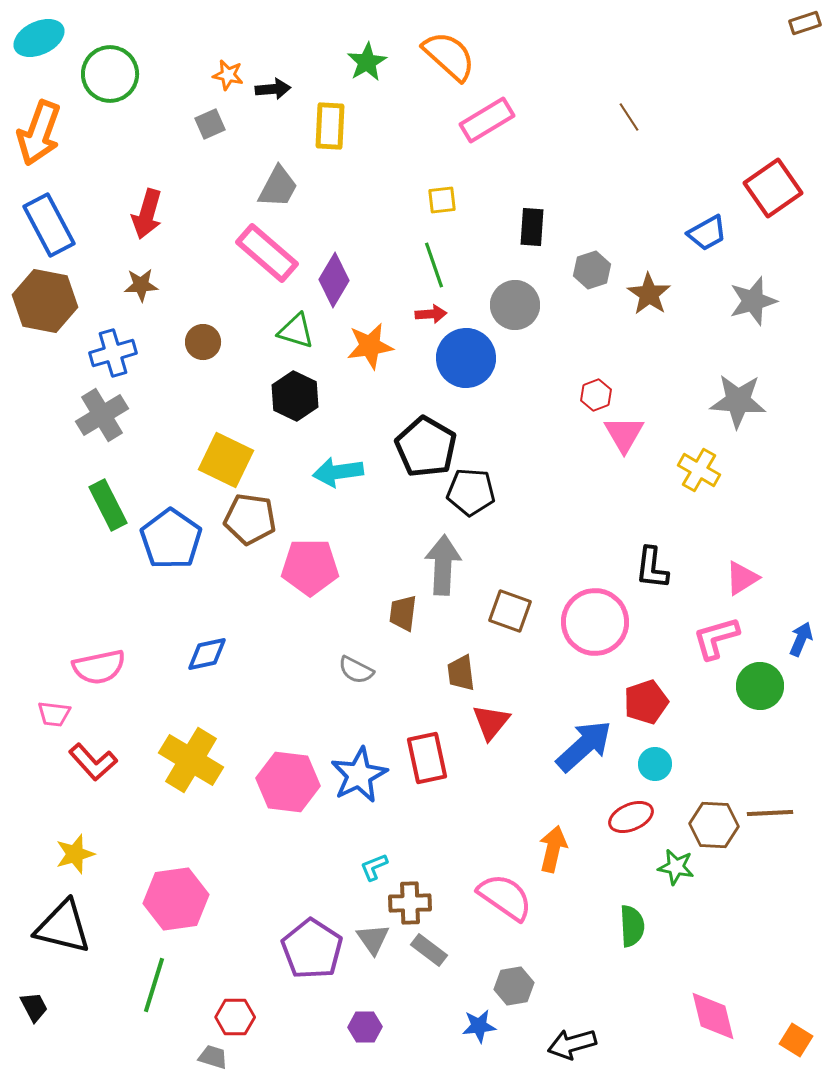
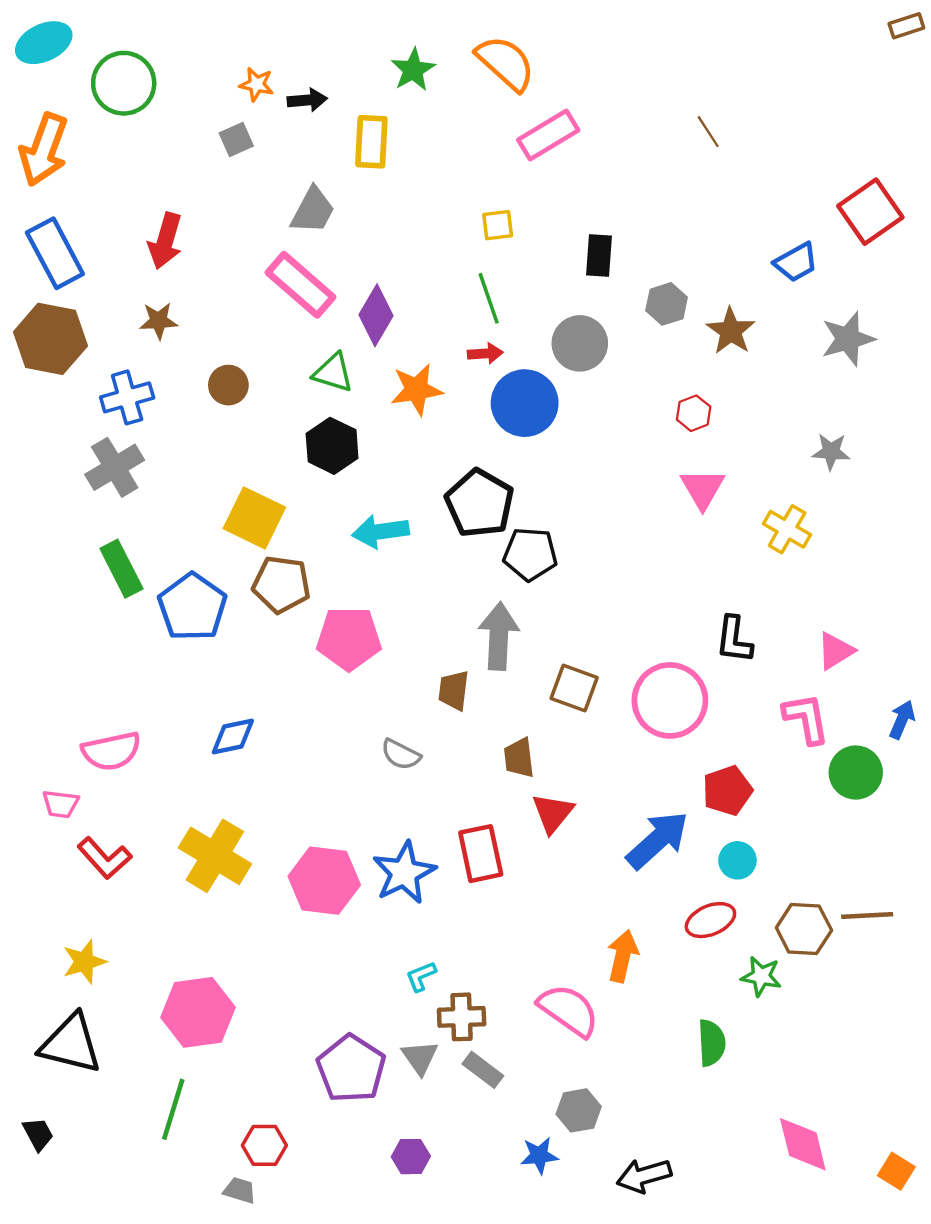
red hexagon: (596, 395) -> (694, 413), moved
gray star: (738, 401) -> (831, 452), size x0.6
pink L-shape: (716, 638) -> (806, 718), turned 96

